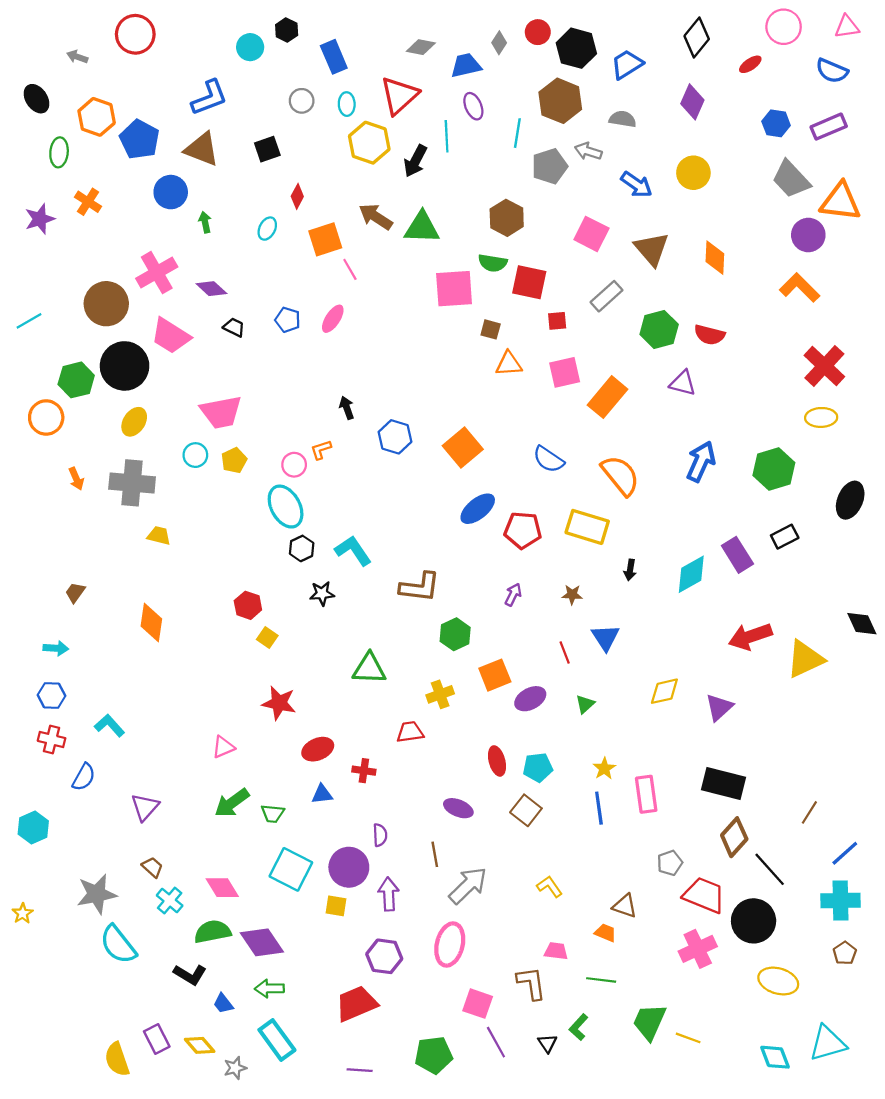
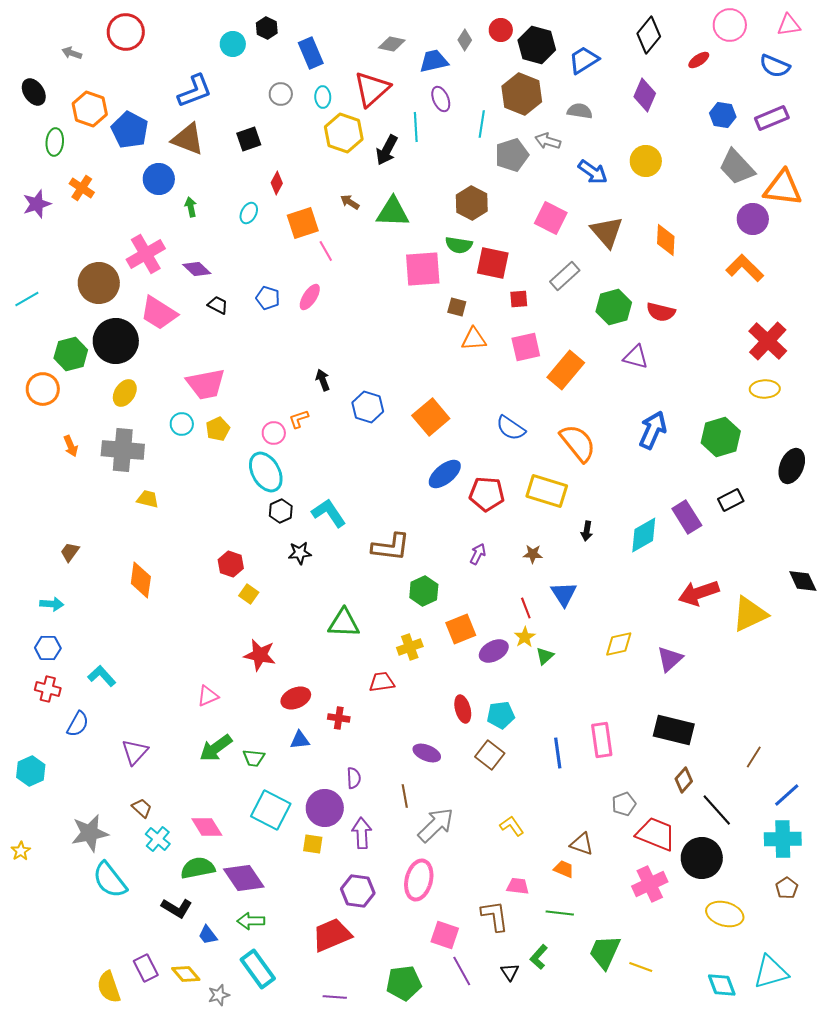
brown arrow: (376, 217) -> (350, 202), size x0.6
yellow star: (604, 768) -> (525, 637), moved
brown diamond: (734, 837) -> (684, 780), size x0.7

